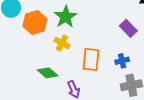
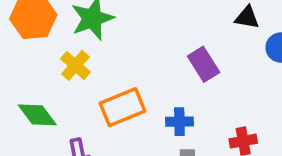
orange rectangle: (91, 59) -> (122, 107), turned 50

